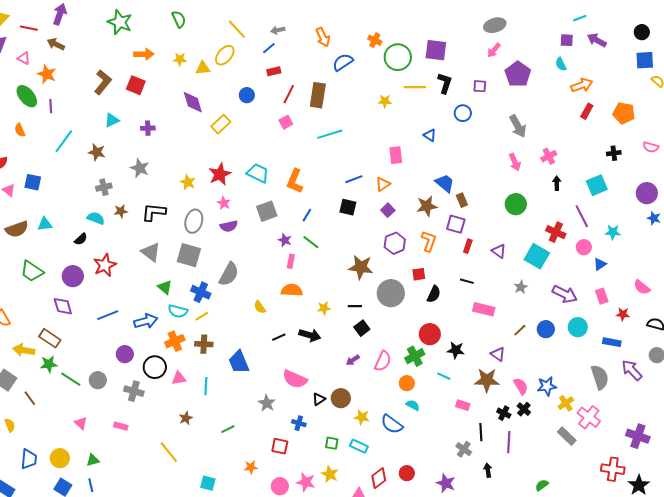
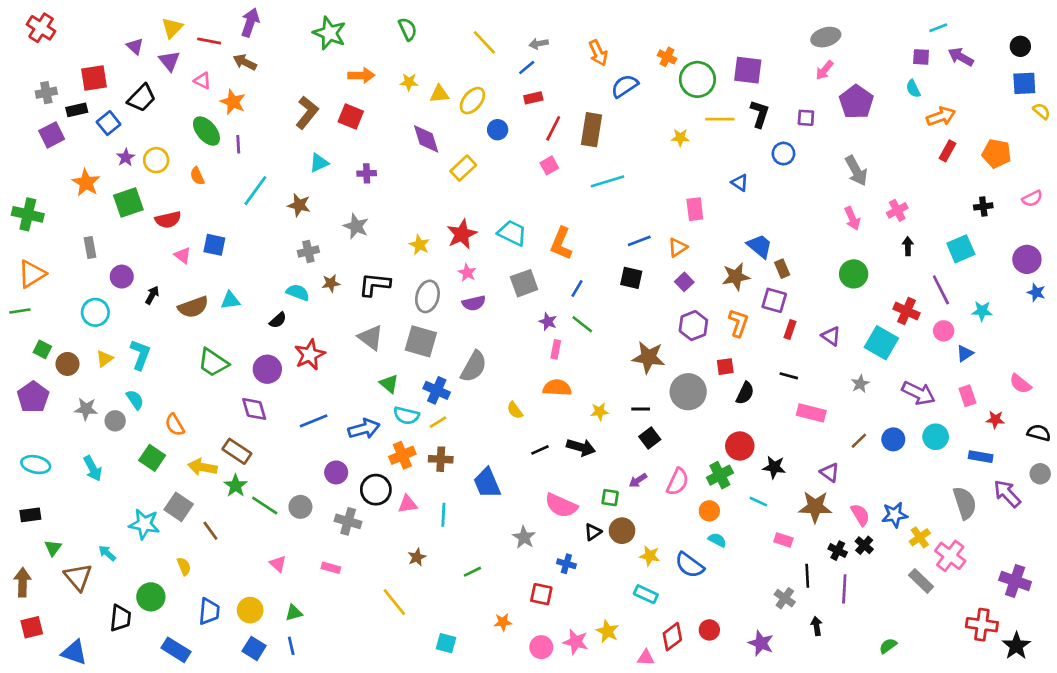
yellow ellipse: (225, 55) -> (472, 101), moved
pink semicircle: (651, 147) -> (1032, 199), turned -42
green star: (49, 364) -> (236, 486), turned -30
green square: (332, 443) -> (610, 498), moved

